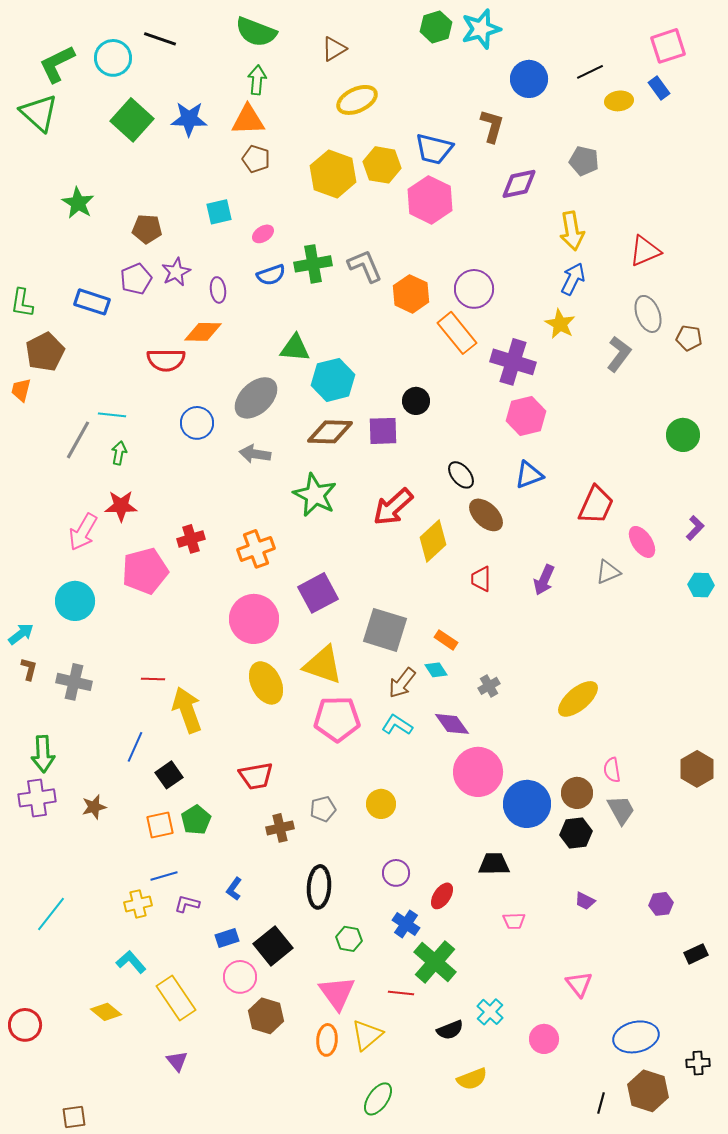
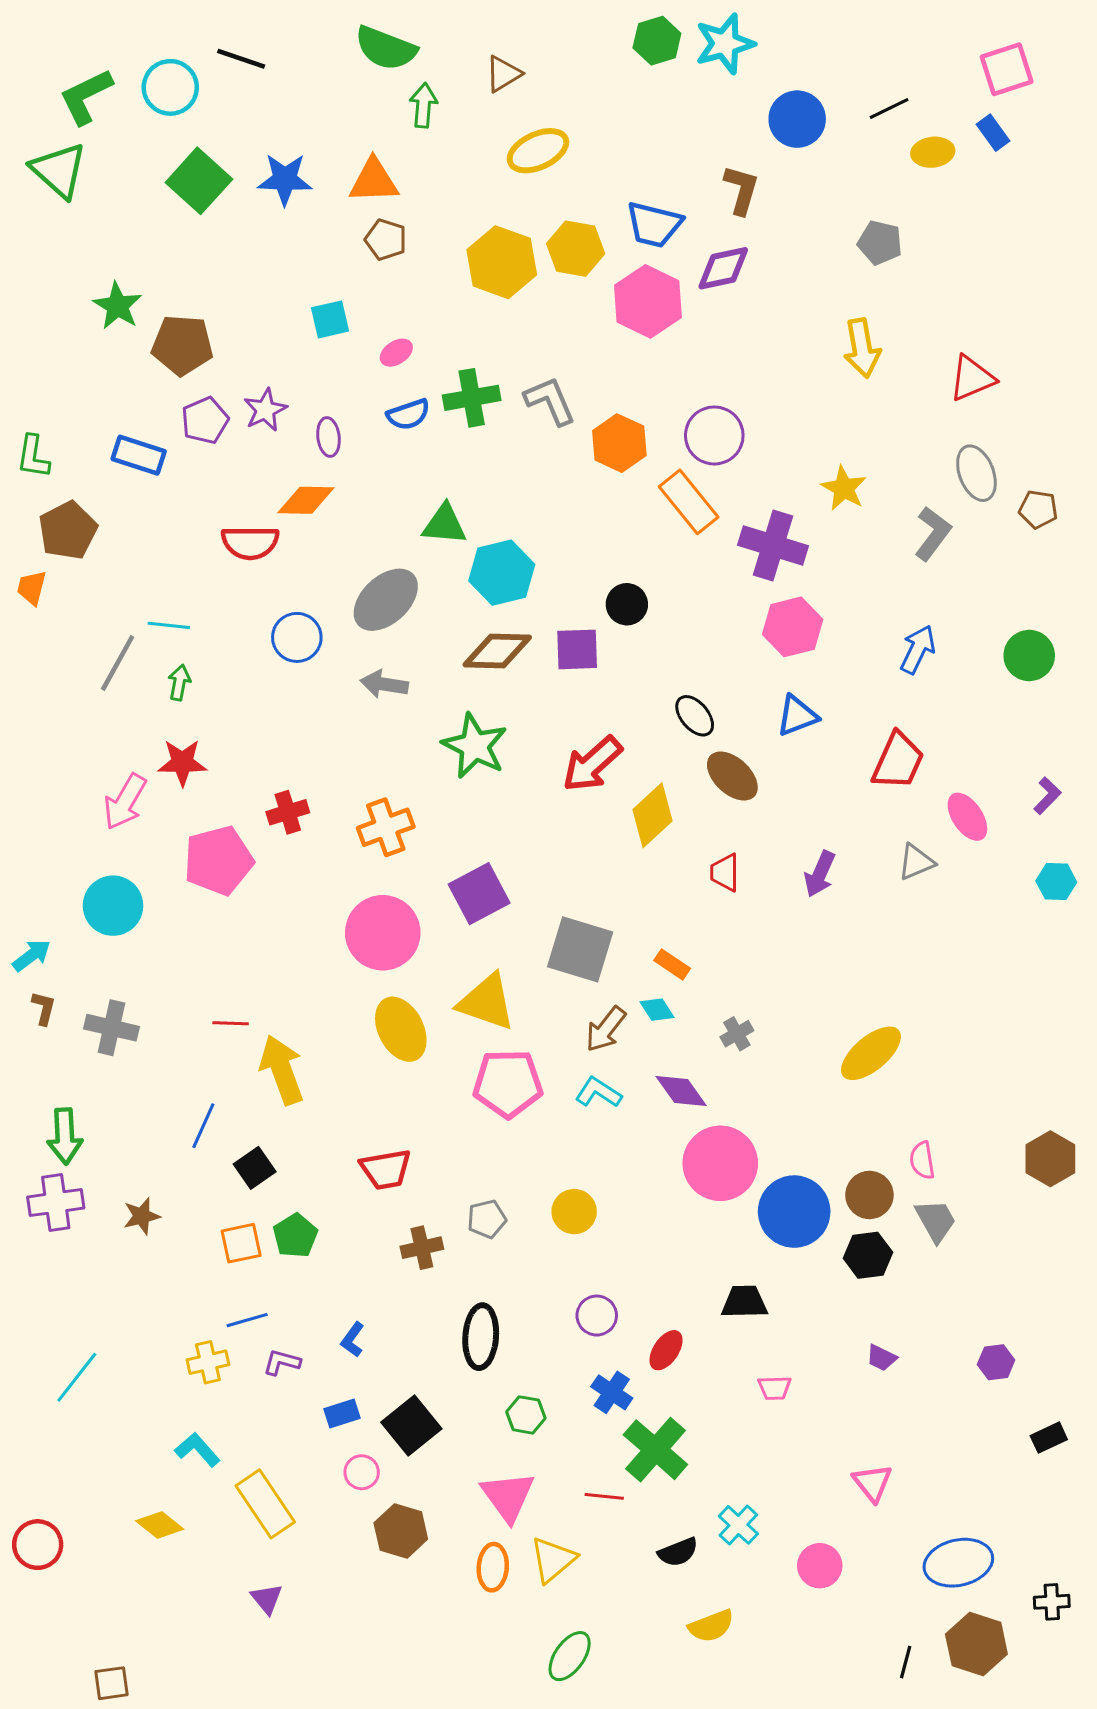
green arrow: (257, 80) -> (423, 105), moved
purple diamond: (519, 184) -> (723, 268), moved
brown pentagon: (147, 229) -> (182, 345), moved, size x1.4
blue arrow: (573, 279) -> (918, 649), moved
pink circle: (240, 977) -> (362, 1472), size x0.7

